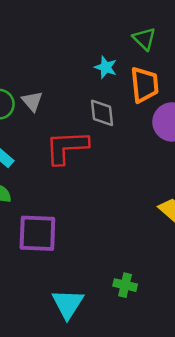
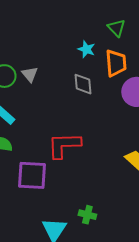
red L-shape: (67, 147) -> (64, 145), moved
green cross: (125, 285) -> (87, 215), moved

